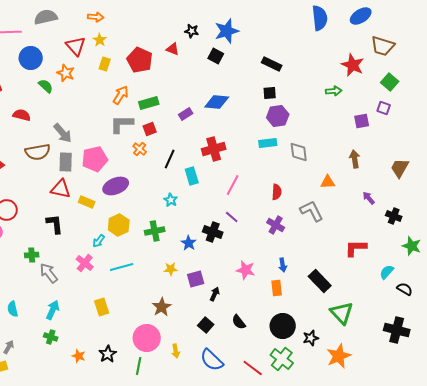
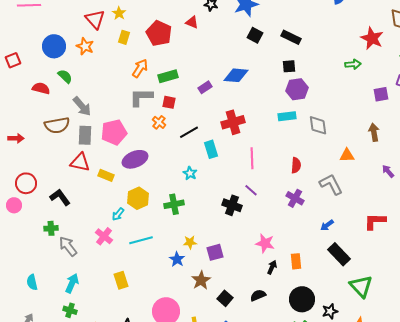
black square: (216, 56) -> (255, 35), moved
blue circle: (31, 58) -> (54, 46), moved
green semicircle: (46, 86) -> (65, 76), moved
red square: (150, 129) -> (169, 102), turned 32
black line: (170, 159) -> (189, 132), turned 36
pink line: (233, 185) -> (252, 158), turned -30
black L-shape: (55, 224) -> (60, 197), moved, turned -30
blue star: (189, 243) -> (177, 259), moved
blue arrow: (283, 265) -> (327, 225), moved, turned 64
black arrow: (215, 294) -> (272, 267), moved
brown star: (162, 307) -> (201, 280), moved
black semicircle: (239, 322) -> (258, 295), turned 105

